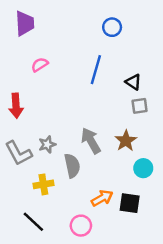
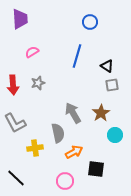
gray star: (47, 144) -> (38, 83), moved
orange arrow: (102, 198) -> (74, 152), moved
black square: (130, 203) -> (96, 169), moved
black line: (33, 222) -> (16, 178), moved

